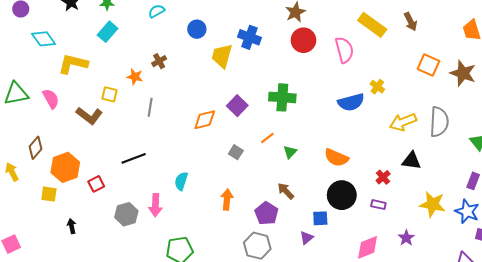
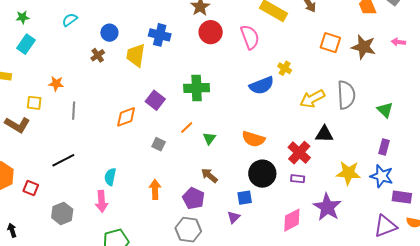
brown cross: (159, 61) -> (98, 55), moved
red cross: (383, 177) -> (299, 153), size x1.6
red square: (96, 184) -> (31, 188), turned -35
pink arrow: (155, 205) -> (102, 201), moved
purple star: (406, 238) -> (327, 207), size x1.8

